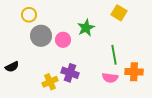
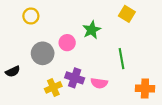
gray circle: (41, 36) -> (43, 53), moved
orange cross: (134, 72) -> (145, 89), moved
pink semicircle: (110, 78) -> (99, 83), moved

